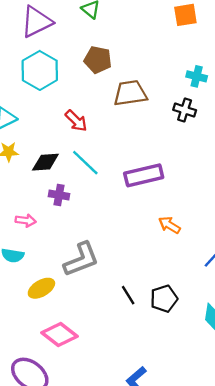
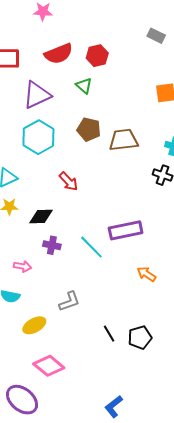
brown trapezoid: (130, 93) -> (124, 140), moved
cyan line: (85, 163) -> (91, 247), moved
gray L-shape: (81, 259) -> (69, 301), size x0.7

